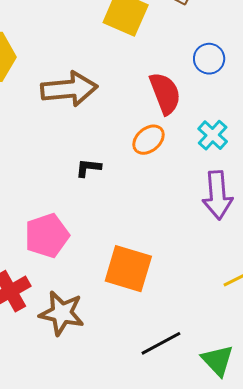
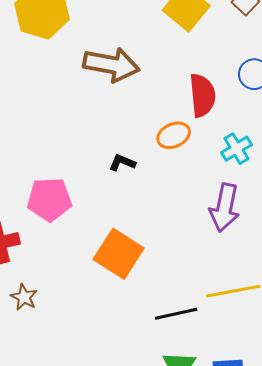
black L-shape: (88, 168) -> (122, 163), moved
brown star: (62, 313) -> (24, 297), moved, size x0.6
black line: (161, 343) -> (176, 314), moved

